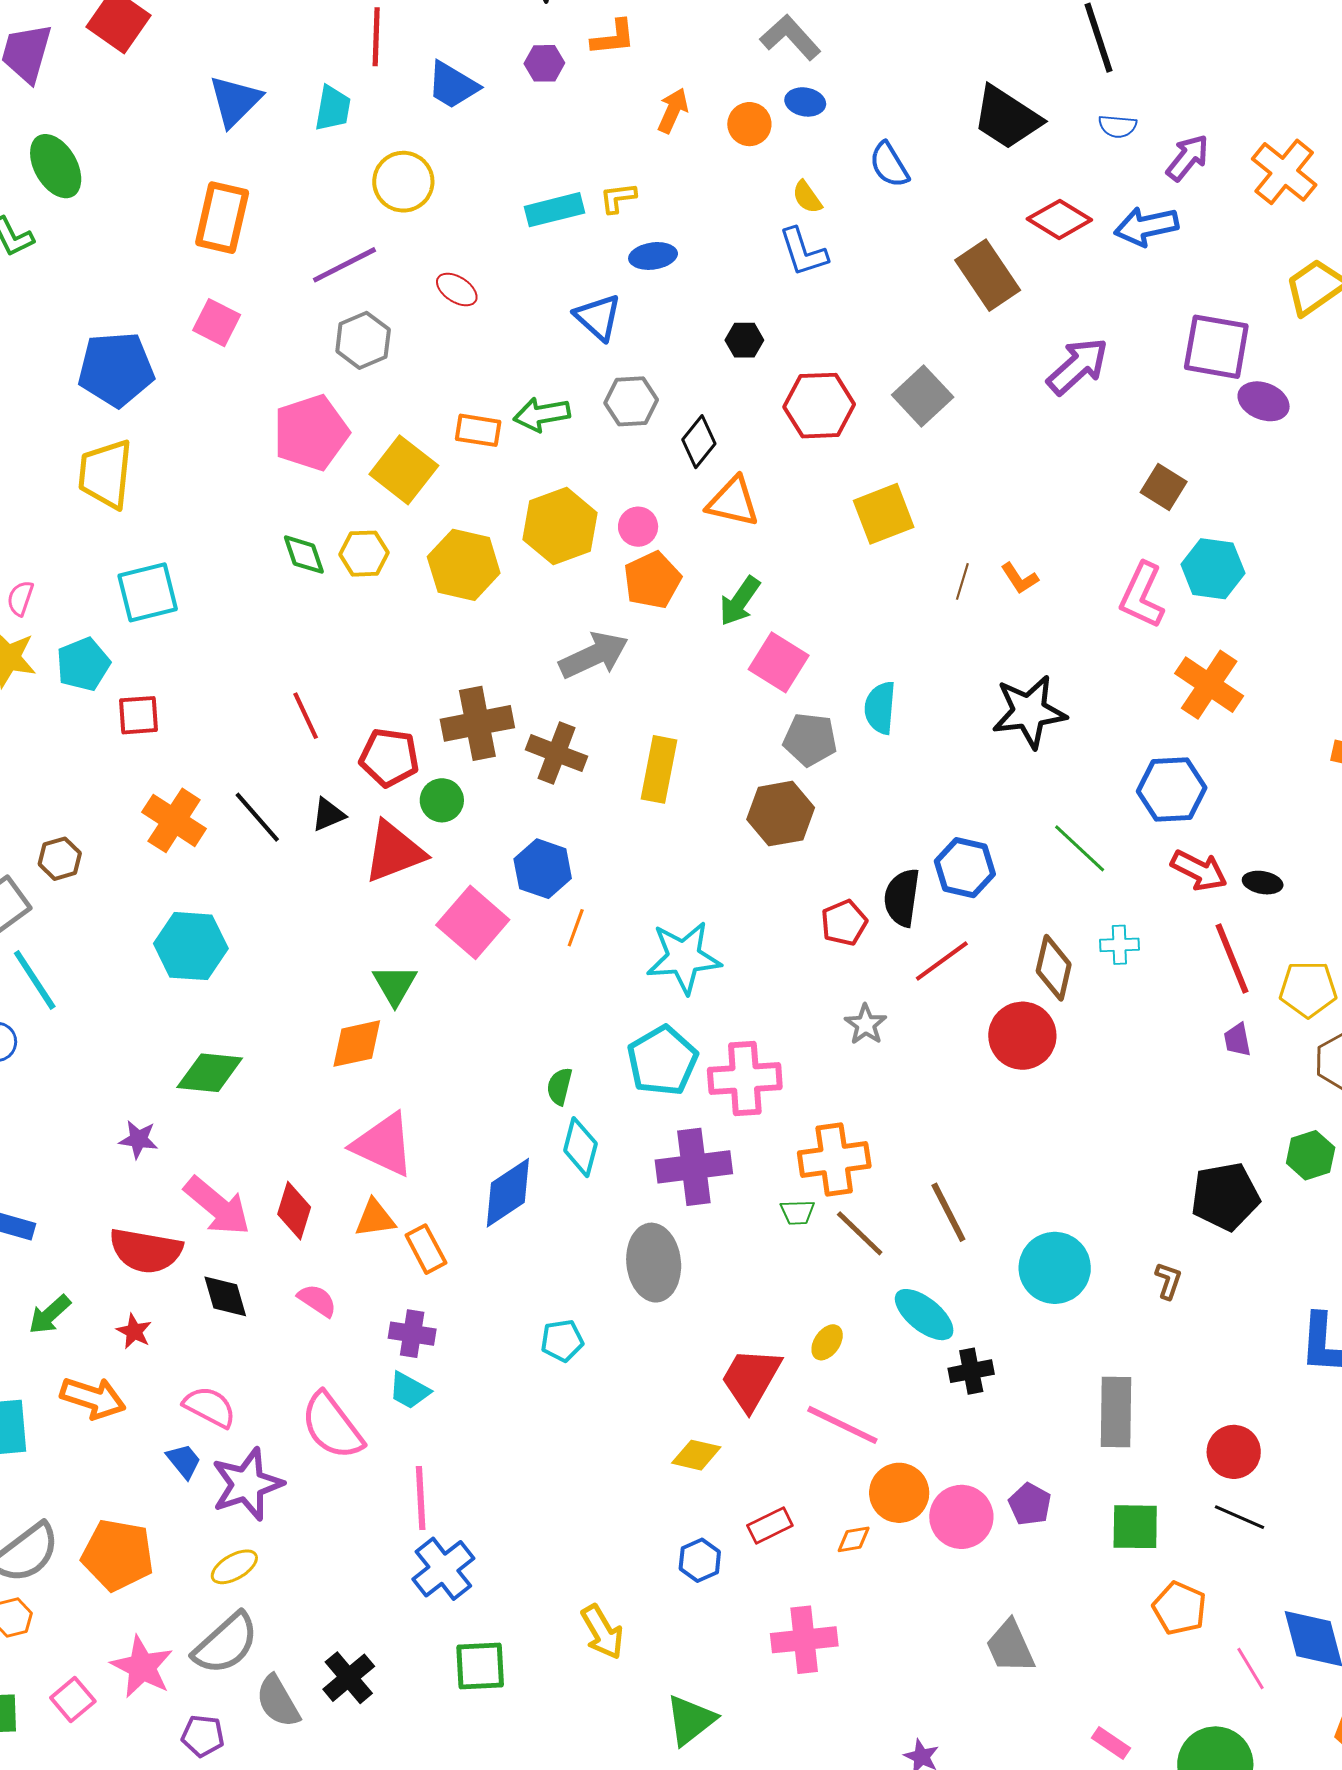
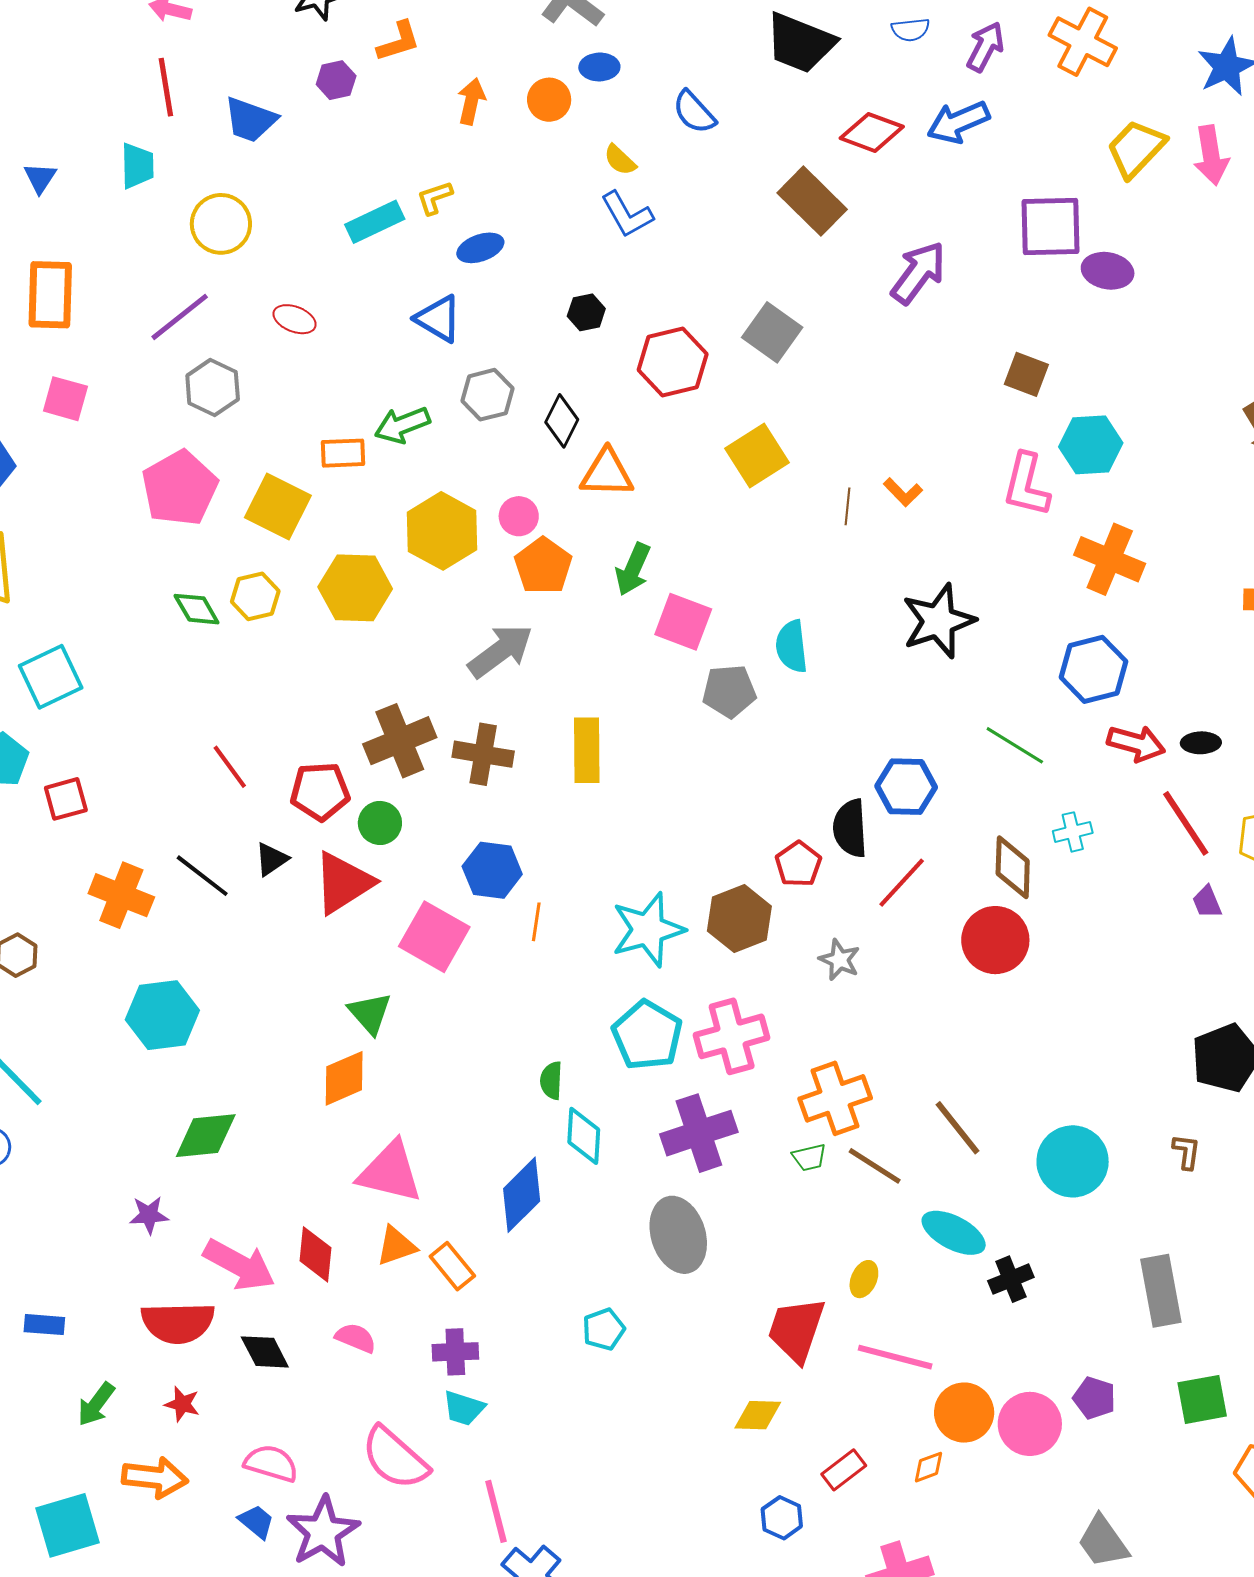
blue triangle: (235, 101) -> (40, 178), size x0.6
brown hexagon: (781, 814) -> (739, 919), moved

